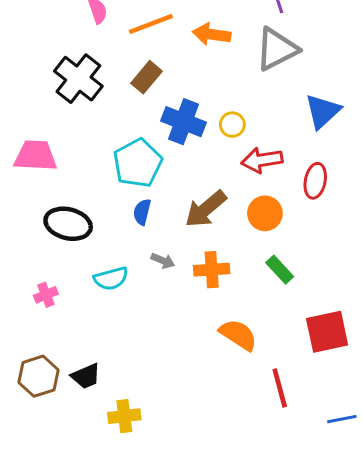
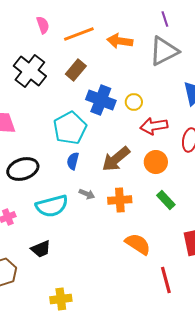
black ellipse: (68, 224) -> (23, 169), turned -32
cyan semicircle: (111, 278) -> (52, 206), size x1.4
black trapezoid: (86, 376) -> (41, 249), moved

